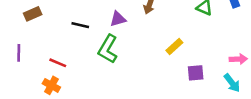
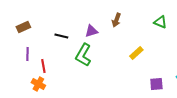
purple line: (19, 53) -> (27, 54), moved
red line: (58, 63) -> (43, 66), turned 56
purple square: (196, 73) -> (156, 84), moved

